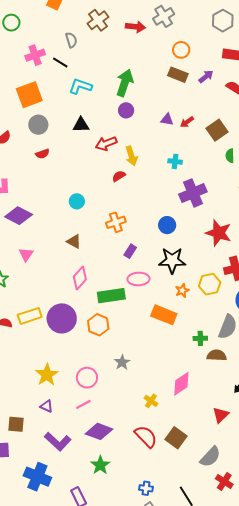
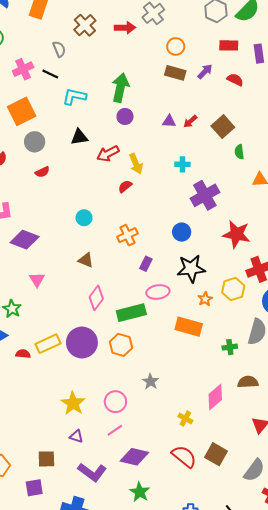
brown semicircle: (217, 355) -> (248, 382), moved

